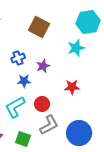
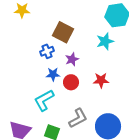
brown square: (39, 27) -> (63, 32), moved
red circle: (42, 104) -> (71, 82), moved

